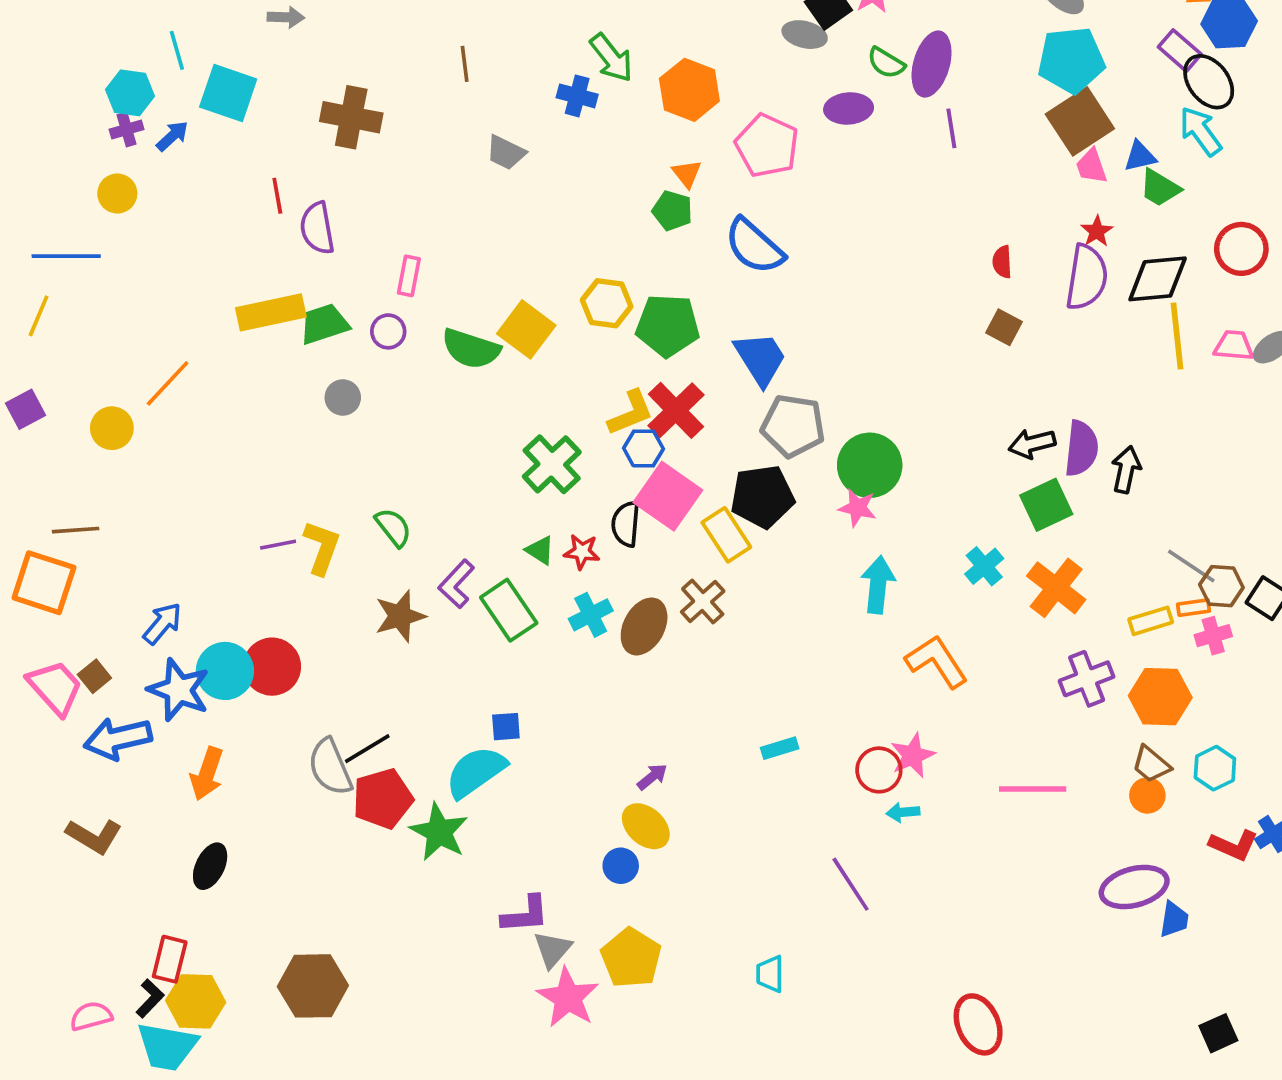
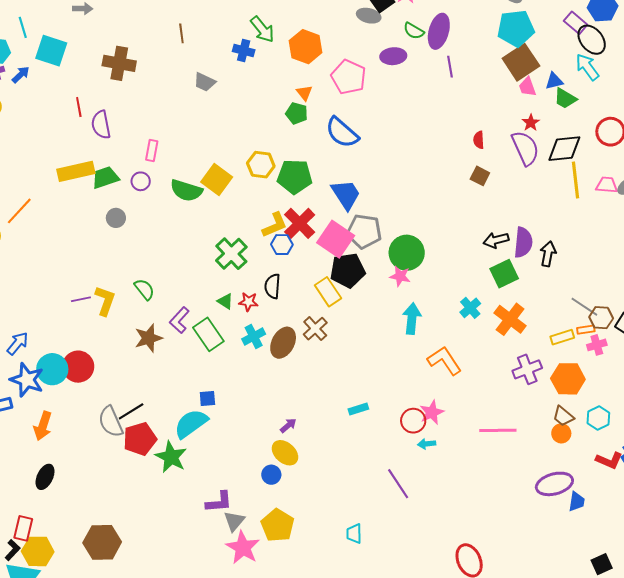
purple semicircle: (1087, 277) -> (525, 148), turned -33
pink square: (668, 496) -> (336, 239), moved

